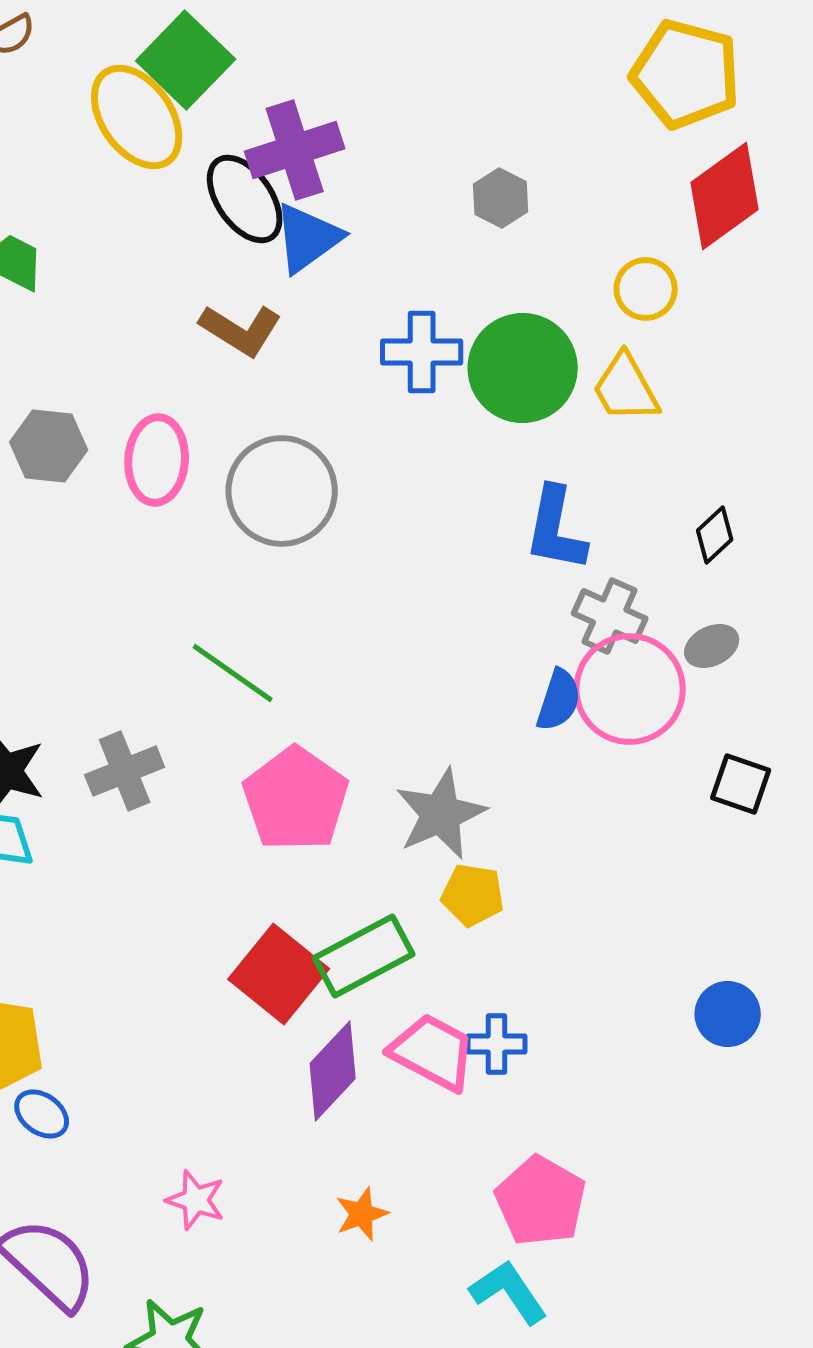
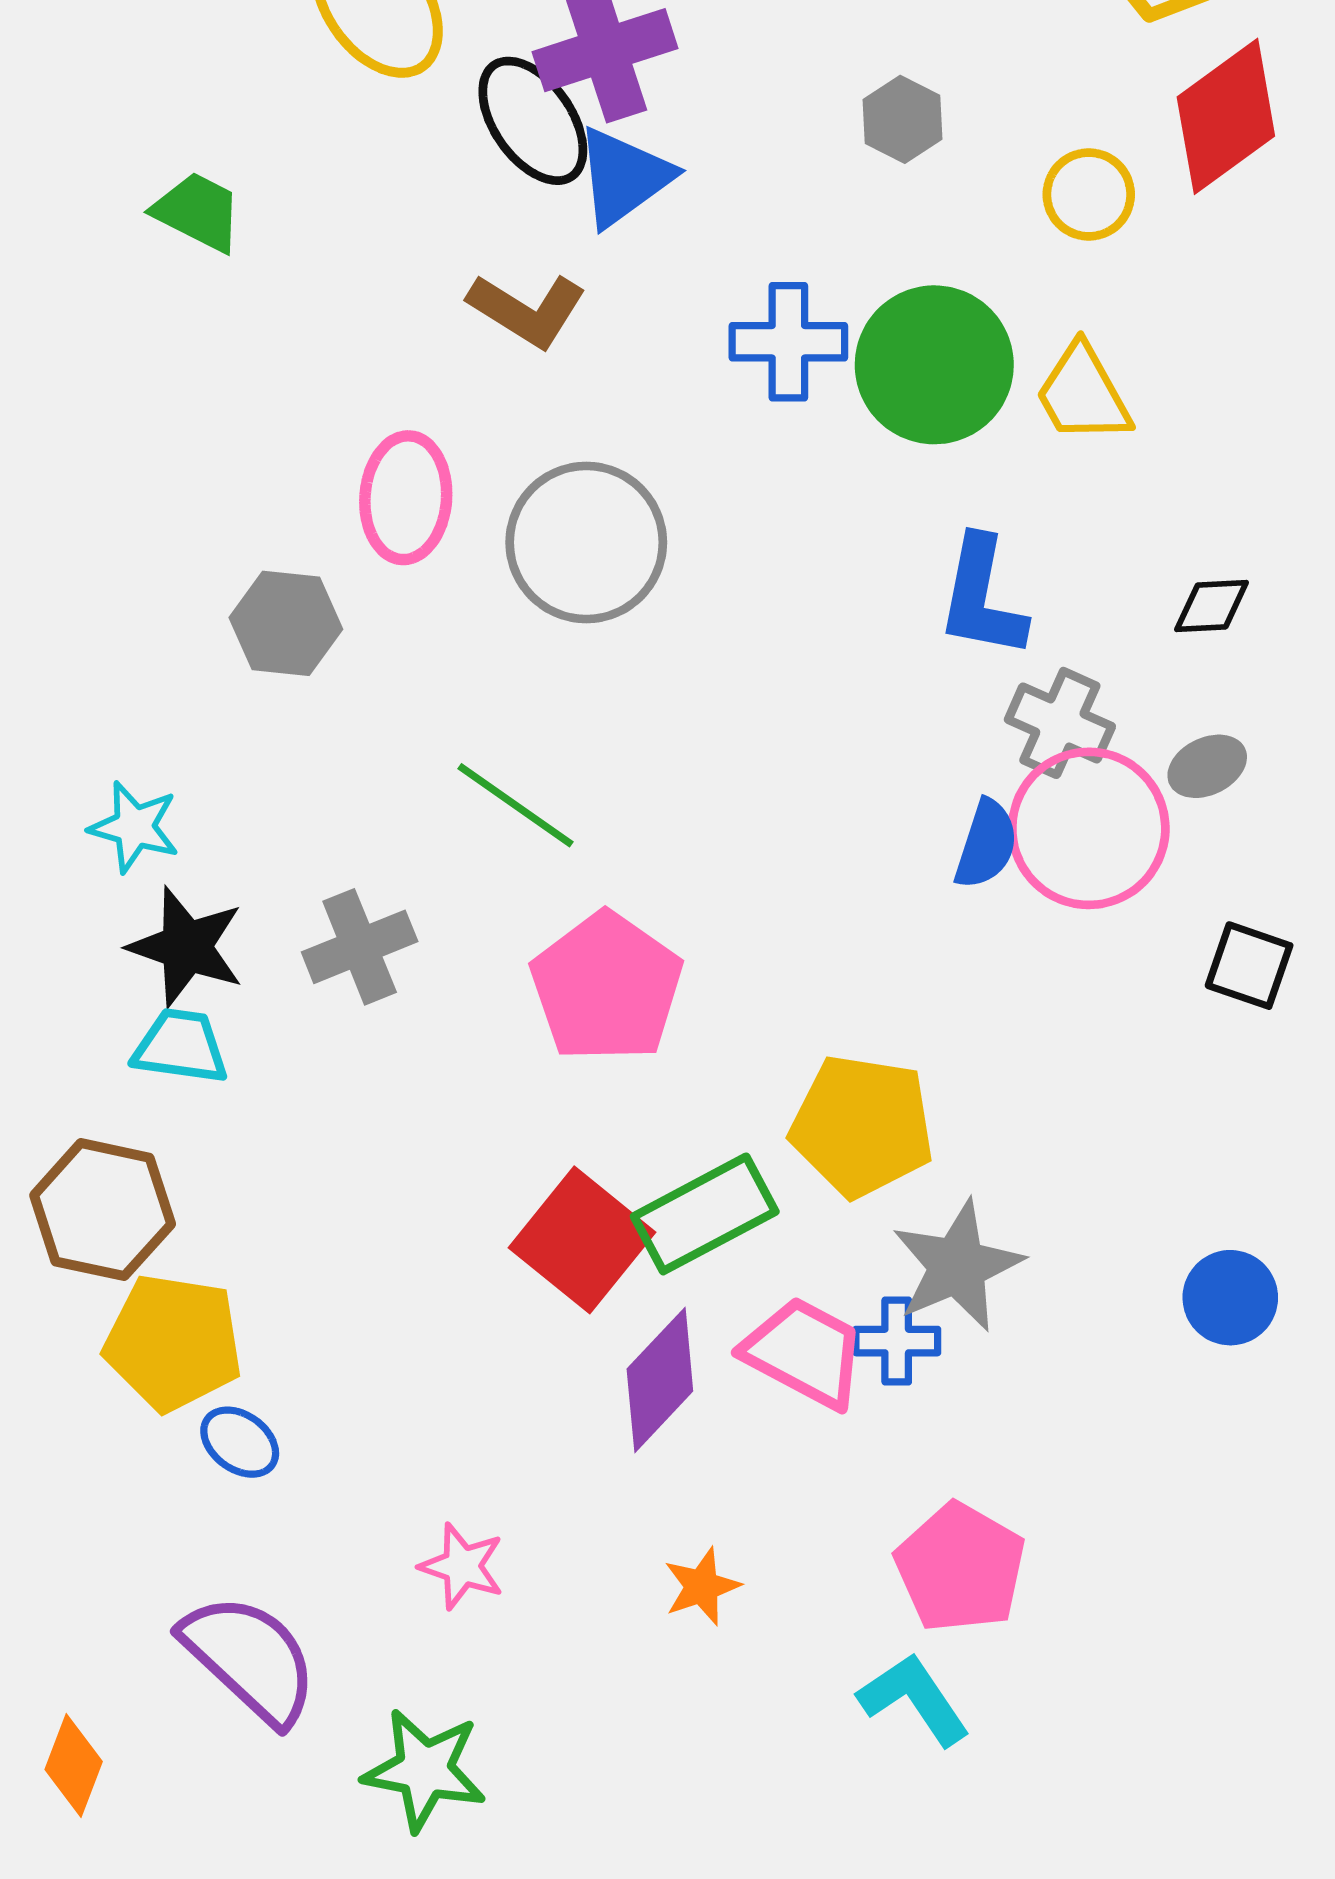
yellow circle: (646, 289) -> (1089, 194), moved
gray hexagon: (49, 446) -> (286, 623), moved
black diamond: (715, 535) -> (1212, 606), turned 40
gray star: (441, 814) -> (957, 1266), moved
yellow pentagon: (473, 895) -> (862, 1126), size x1.6

